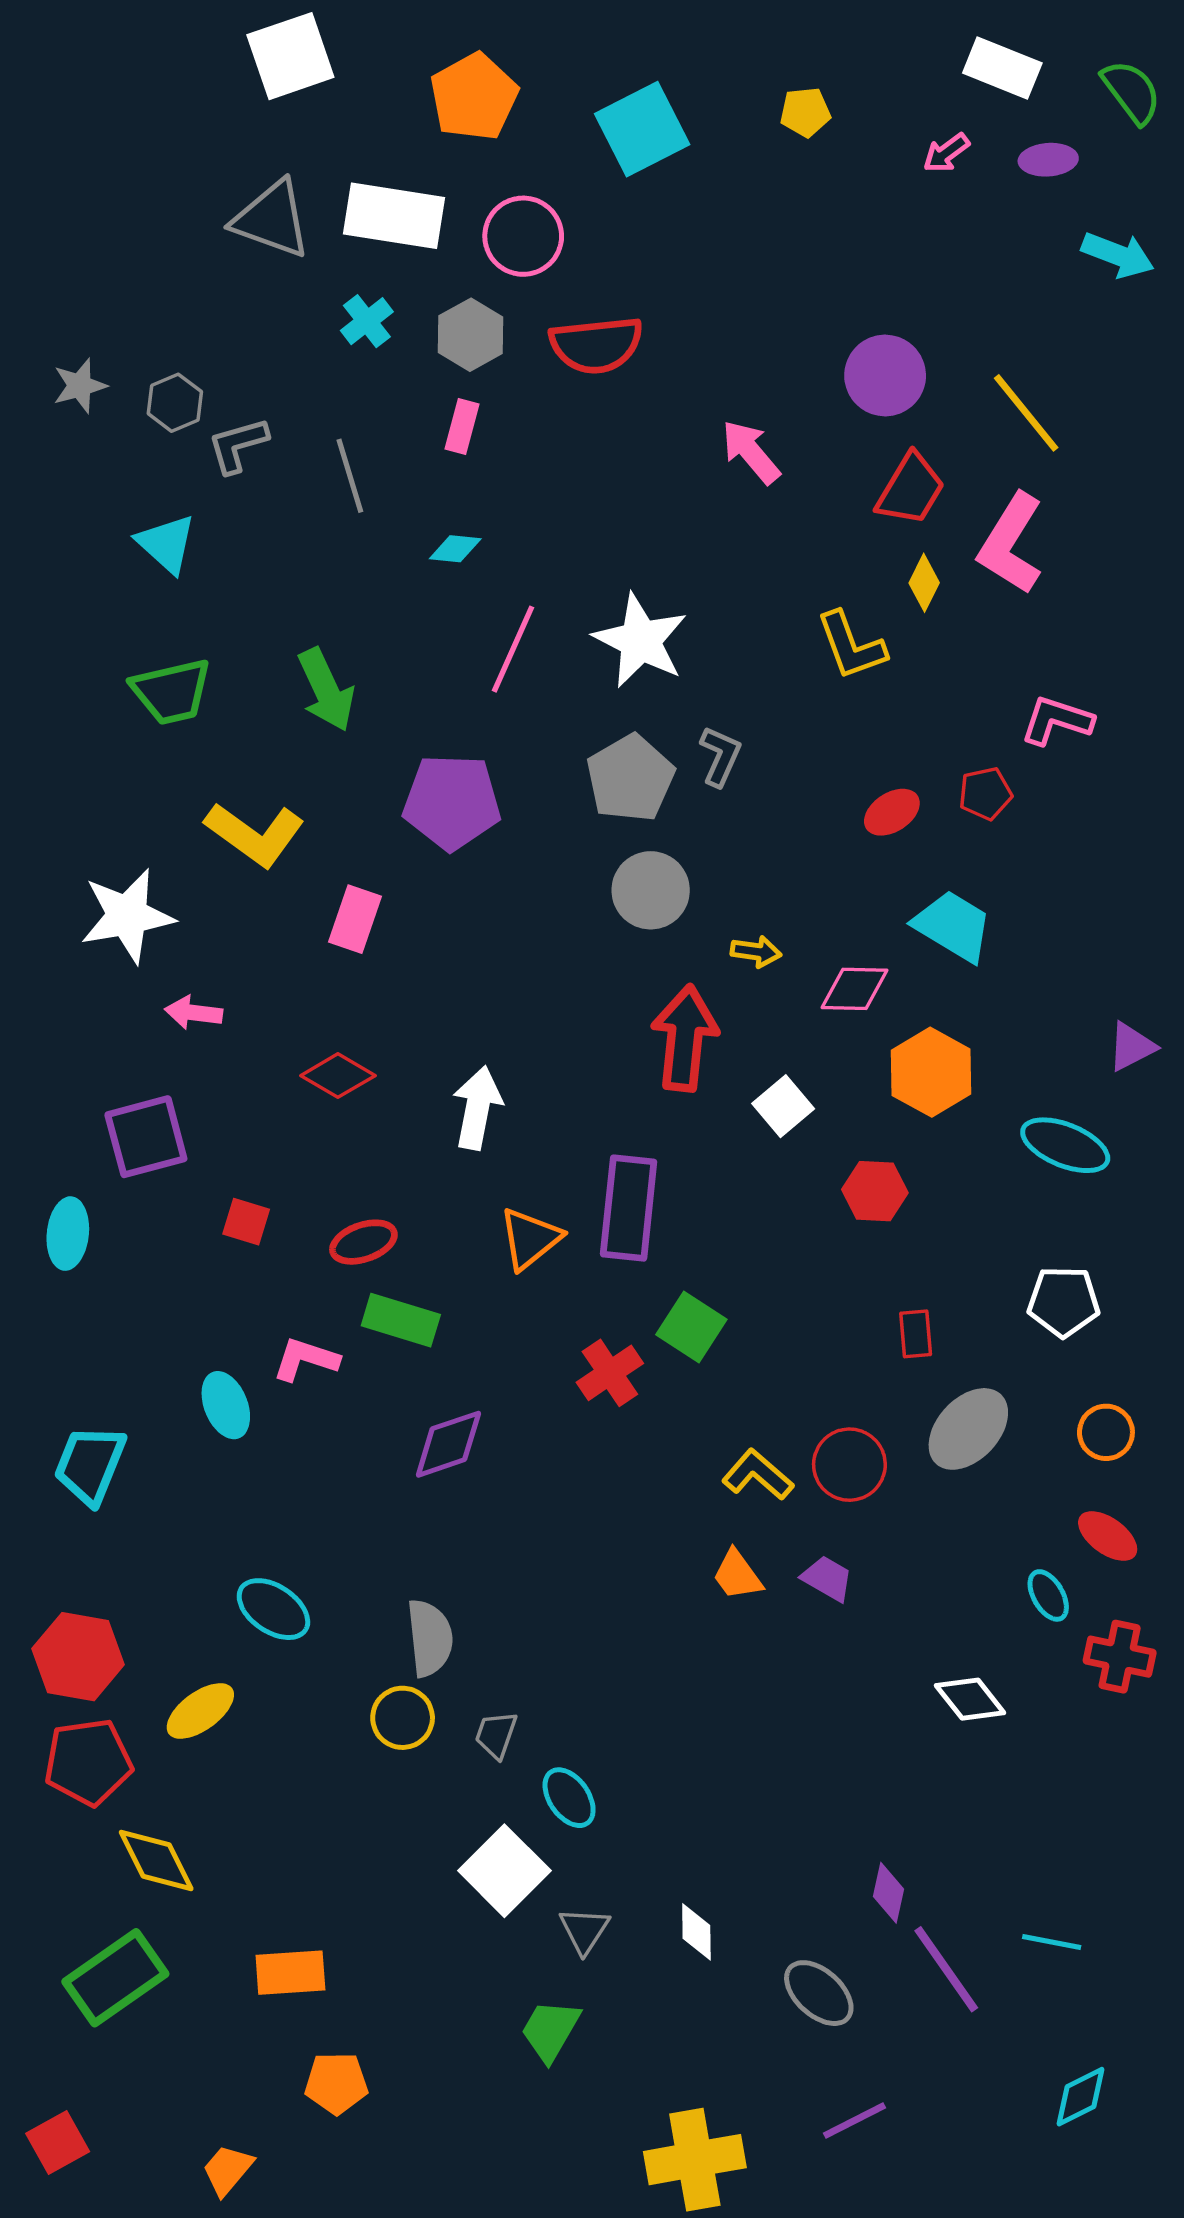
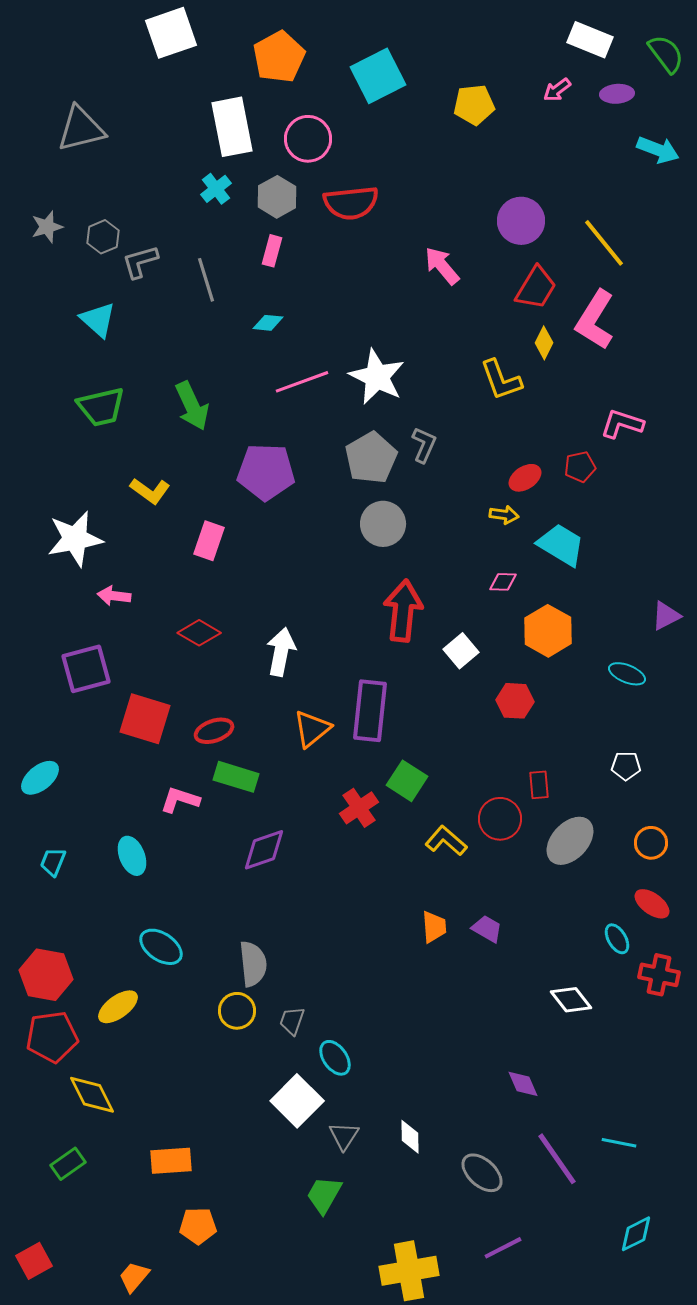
yellow pentagon: (805, 112) -> (474, 105), moved, size x1.4
white rectangle: (394, 216) -> (232, 127), turned 70
gray triangle: (272, 219) -> (81, 129), moved, turned -34
pink line: (513, 649) -> (302, 382), turned 46
yellow L-shape: (255, 834) -> (150, 491), size x0.7
yellow arrow: (756, 951) -> (504, 515), moved
pink diamond: (855, 989) -> (503, 582), size x0.7
cyan ellipse: (1065, 1145) -> (627, 674), size x0.7
red square: (246, 1222) -> (145, 719), size x1.8
cyan ellipse: (68, 1234) -> (40, 778), moved, turned 45
white pentagon: (1064, 1302) -> (626, 766), size x0.7
cyan ellipse: (226, 1405) -> (132, 856), moved
cyan trapezoid: (90, 1465) -> (53, 862), size x0.6
red circle: (849, 1465) -> (500, 819), moved
yellow L-shape: (758, 1475) -> (446, 841), moved
orange trapezoid: (737, 1575) -> (434, 927), turned -148
purple diamond: (888, 1893) -> (523, 1084), moved, turned -36
green rectangle: (115, 1978) -> (68, 1164), size x0.6

